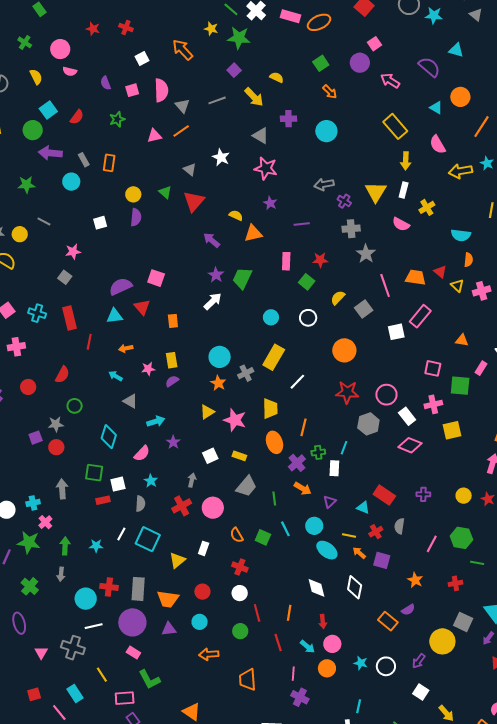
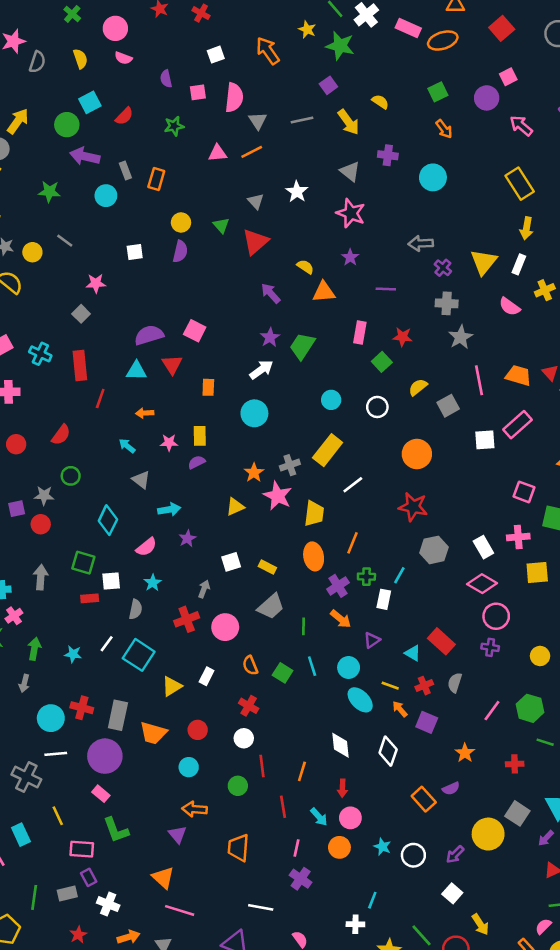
cyan circle: (220, 357) -> (254, 413), moved
pink circle: (386, 395) -> (496, 616), moved
pink star: (235, 420) -> (278, 496), moved
purple triangle: (169, 629) -> (178, 835), moved, turned 49

